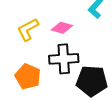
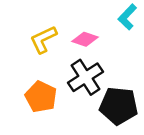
black cross: (64, 59) -> (86, 77), turned -32

